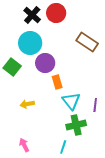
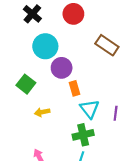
black cross: (32, 15) -> (32, 14), moved
green square: (12, 67) -> (26, 84), moved
green cross: (76, 125) -> (83, 135), moved

